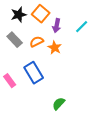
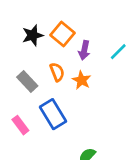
gray rectangle: (15, 40) -> (27, 82), moved
orange semicircle: (37, 42) -> (57, 72), turned 96

